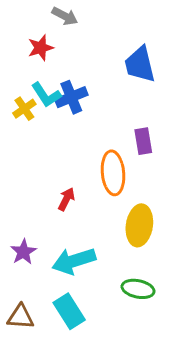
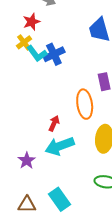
yellow cross: (24, 109) -> (24, 42), moved
cyan arrow: (74, 261) -> (60, 146), moved

